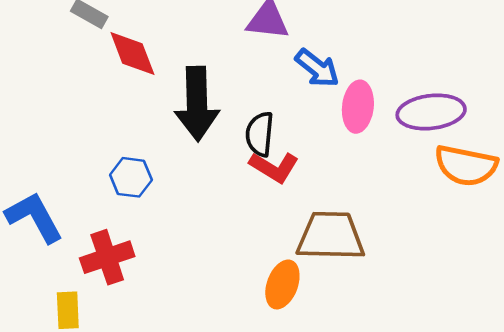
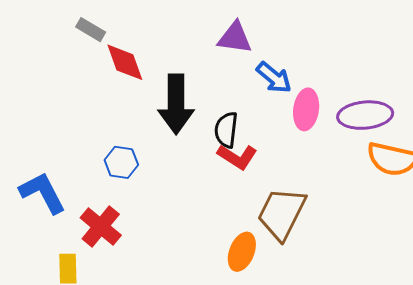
brown trapezoid: (331, 236) -> (282, 214), turned -66
red cross: (107, 257) -> (101, 226), turned -33

